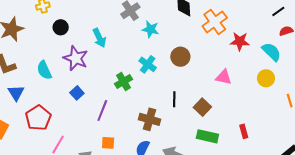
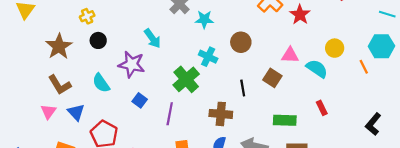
black circle: (61, 27) -> (98, 40), moved
red star: (240, 41) -> (300, 15), turned -30
cyan semicircle: (271, 52) -> (317, 69), moved
green cross: (123, 82) -> (186, 79), size x1.4
brown square: (202, 107) -> (272, 78), moved

